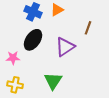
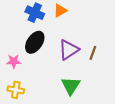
brown line: (88, 28) -> (93, 53), moved
green triangle: (53, 81) -> (71, 86), moved

